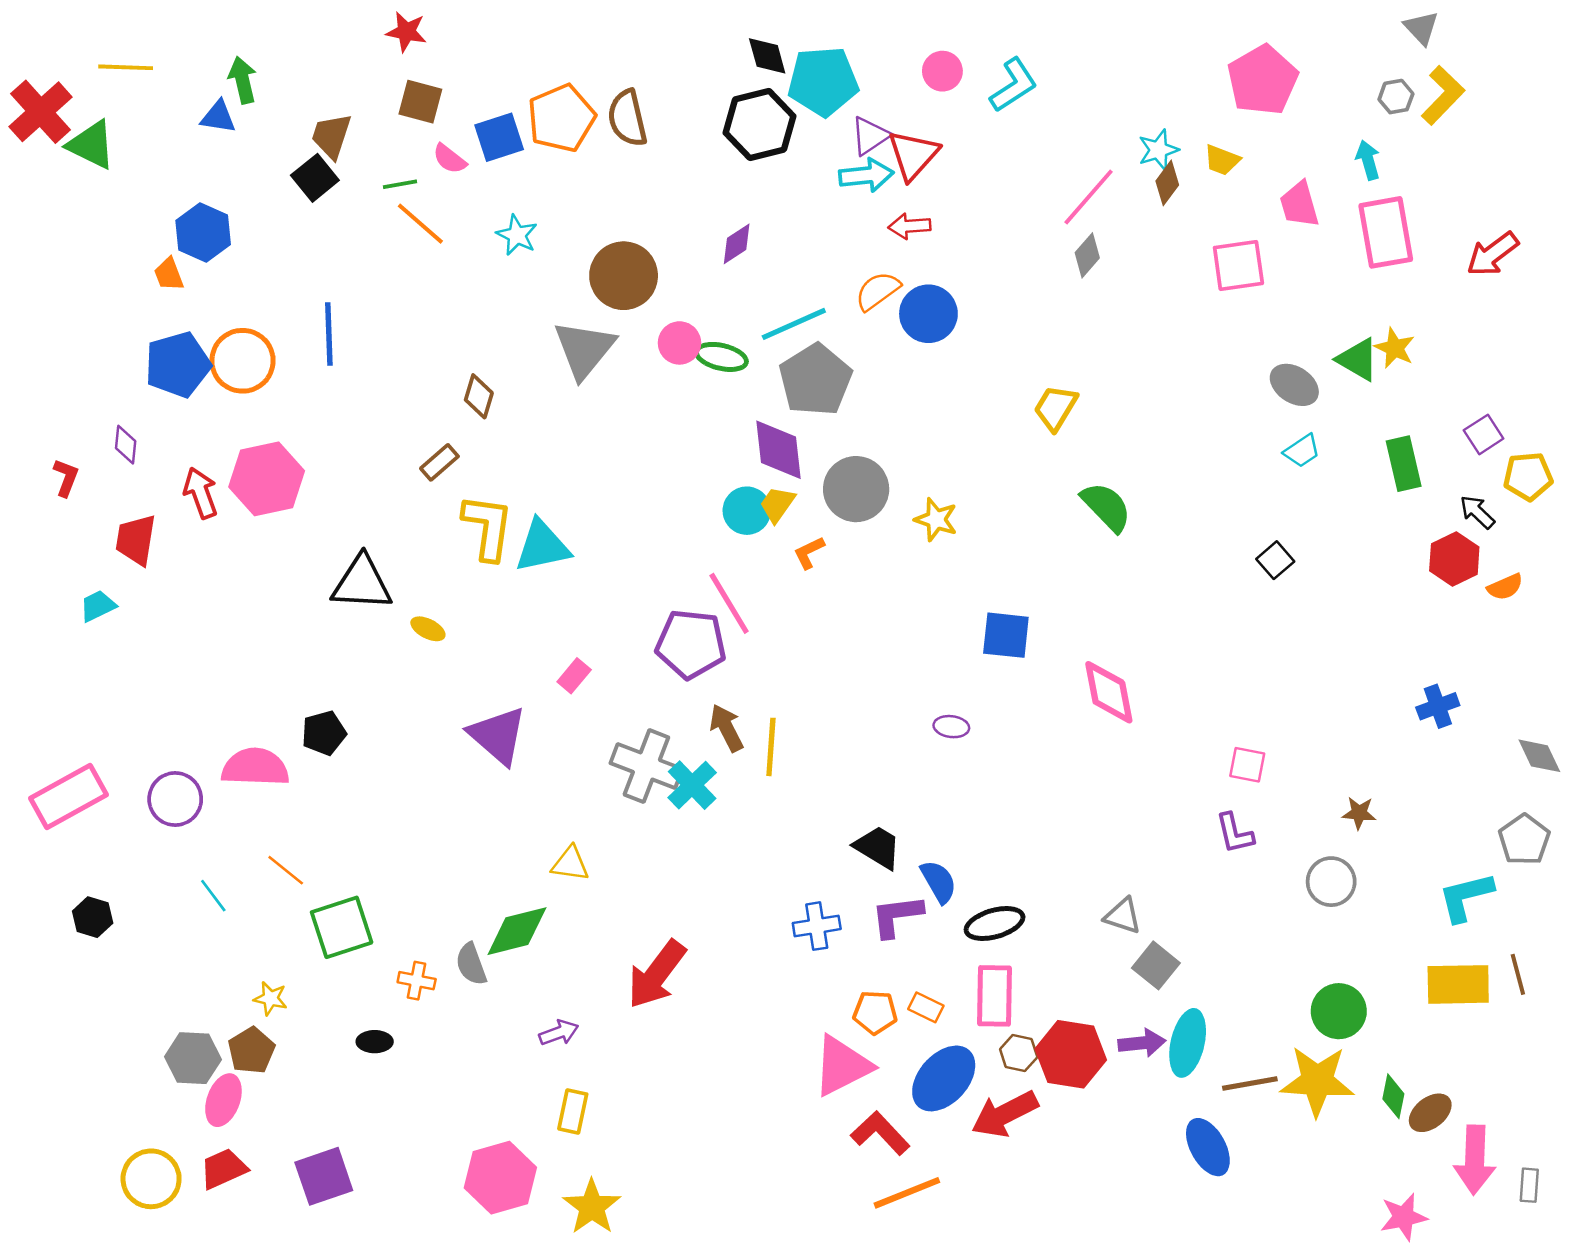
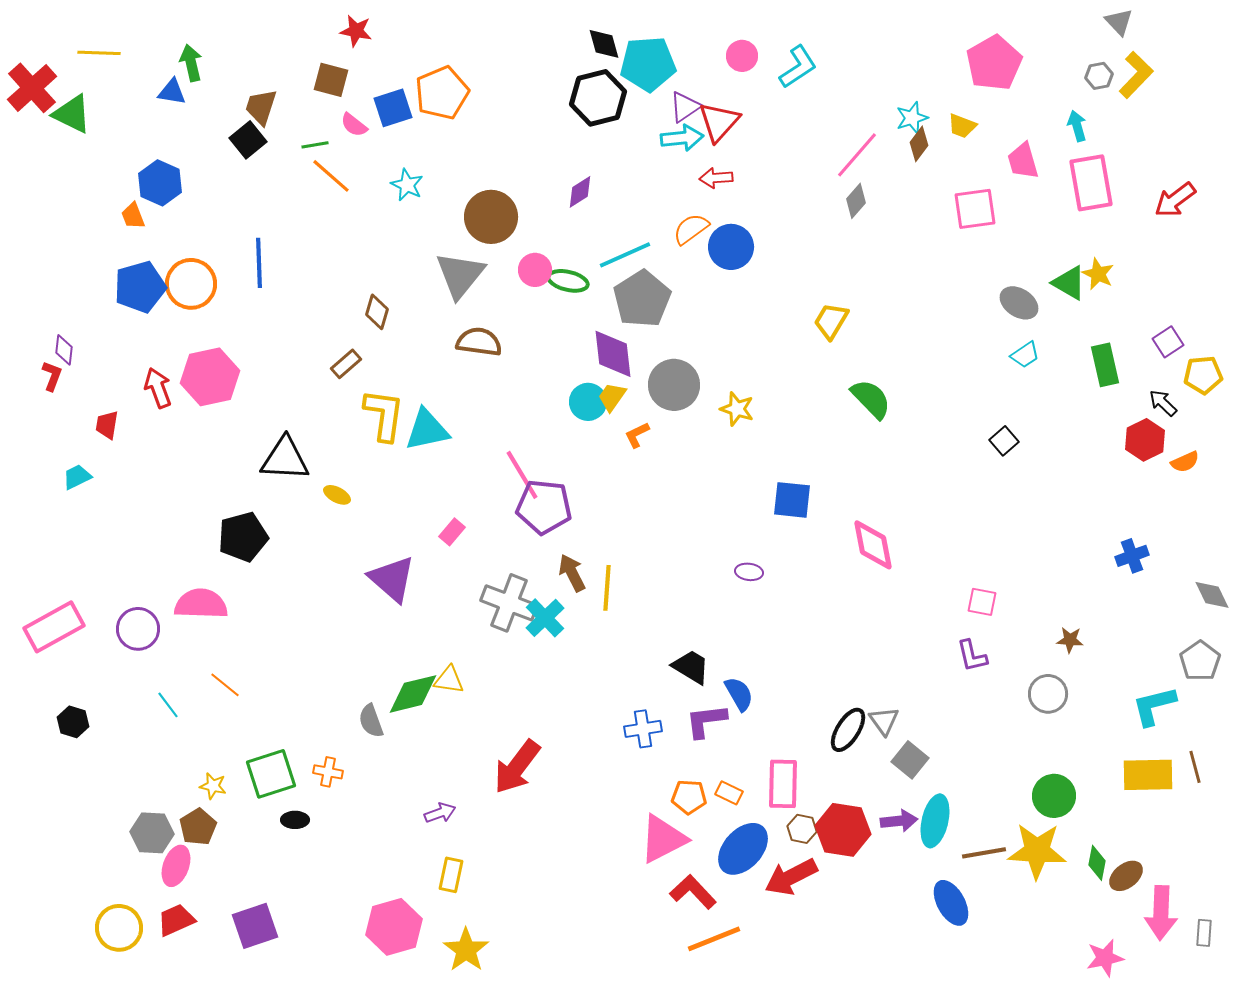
red star: (406, 32) -> (356, 31), moved
brown semicircle: (627, 118) -> (479, 342), moved, turned 111
purple diamond: (126, 445) -> (64, 350), moved
red trapezoid: (136, 540) -> (107, 425), size x0.7
pink line: (729, 603) -> (522, 475), moved
black pentagon: (324, 733) -> (243, 537), moved, size x1.4
gray triangle: (1123, 916) -> (884, 721), turned 36
black ellipse: (995, 924) -> (848, 730), moved, turned -42
green square: (342, 927) -> (271, 774), moved
green diamond: (517, 931) -> (413, 694), moved
gray semicircle: (471, 964) -> (371, 721), moved

